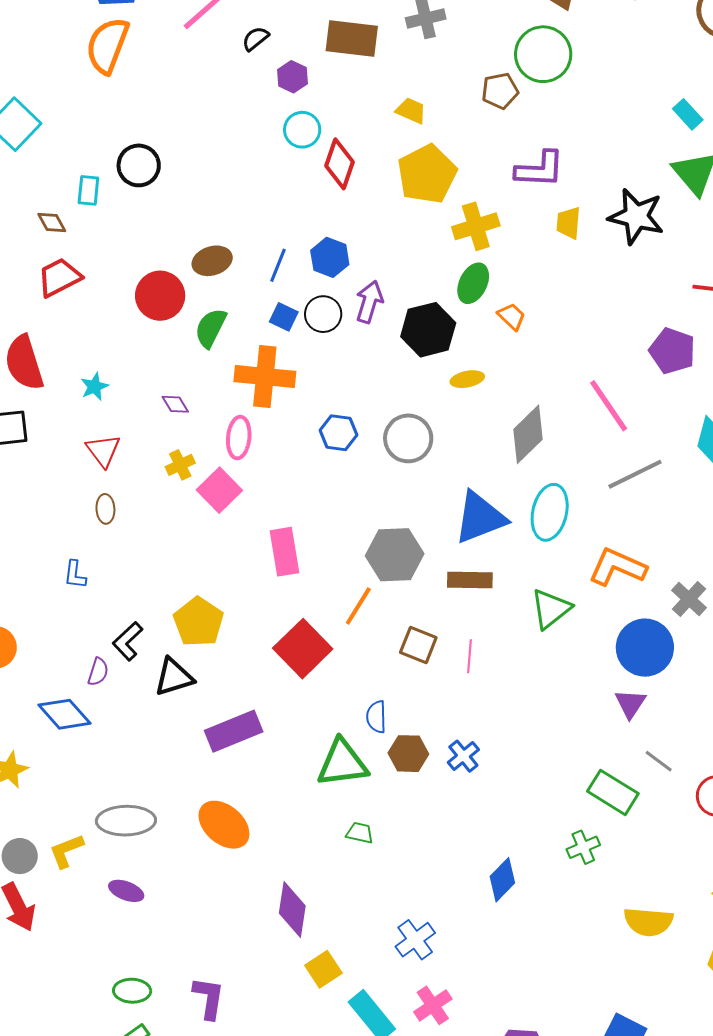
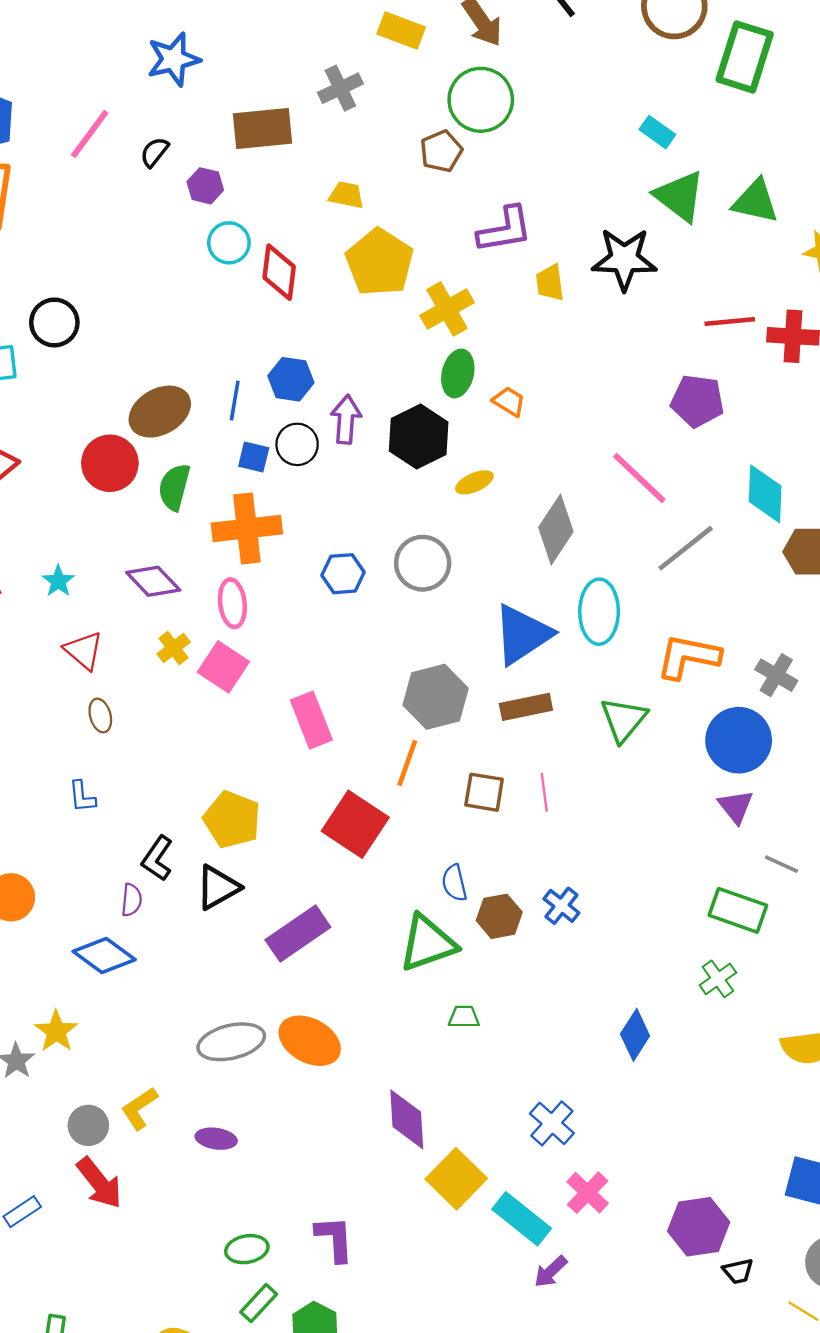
brown ellipse: (212, 261) -> (160, 412), size x1.4
purple diamond: (175, 404) -> (153, 581), size x1.6
gray ellipse: (126, 821) -> (231, 1042), moved
yellow square: (323, 969) -> (456, 1179), size x1.4

